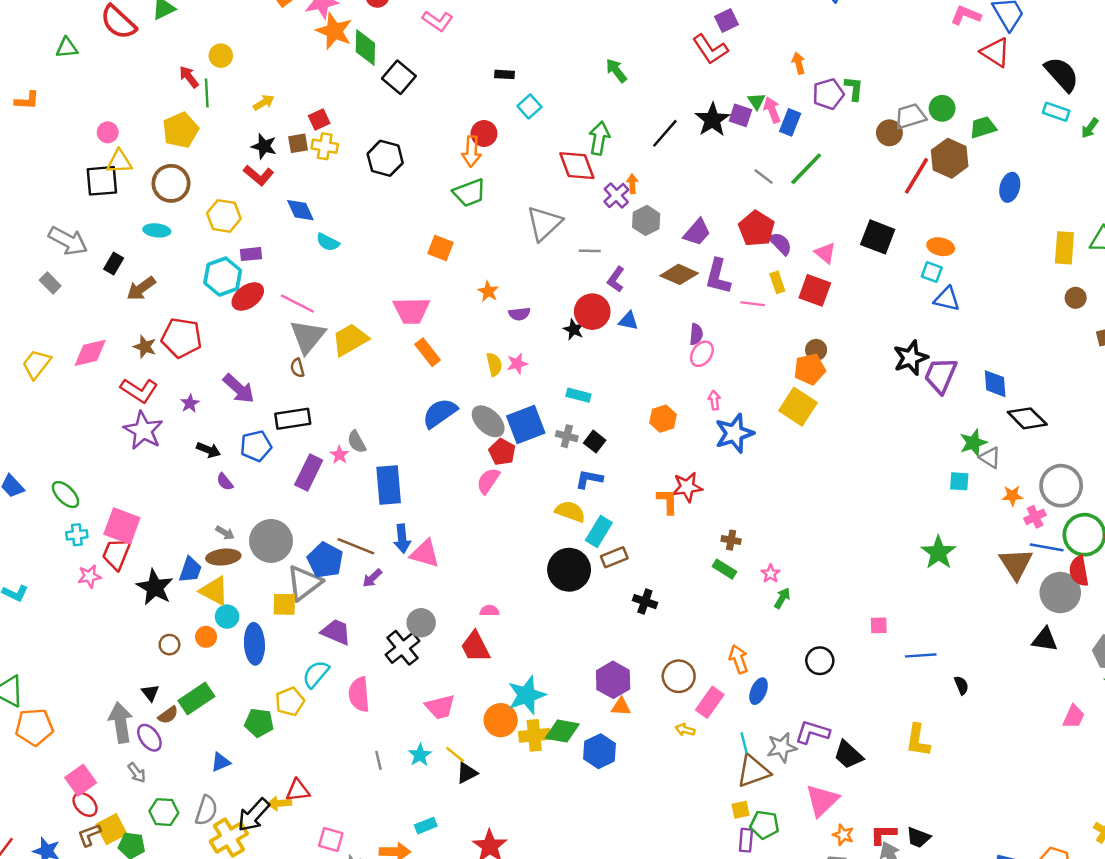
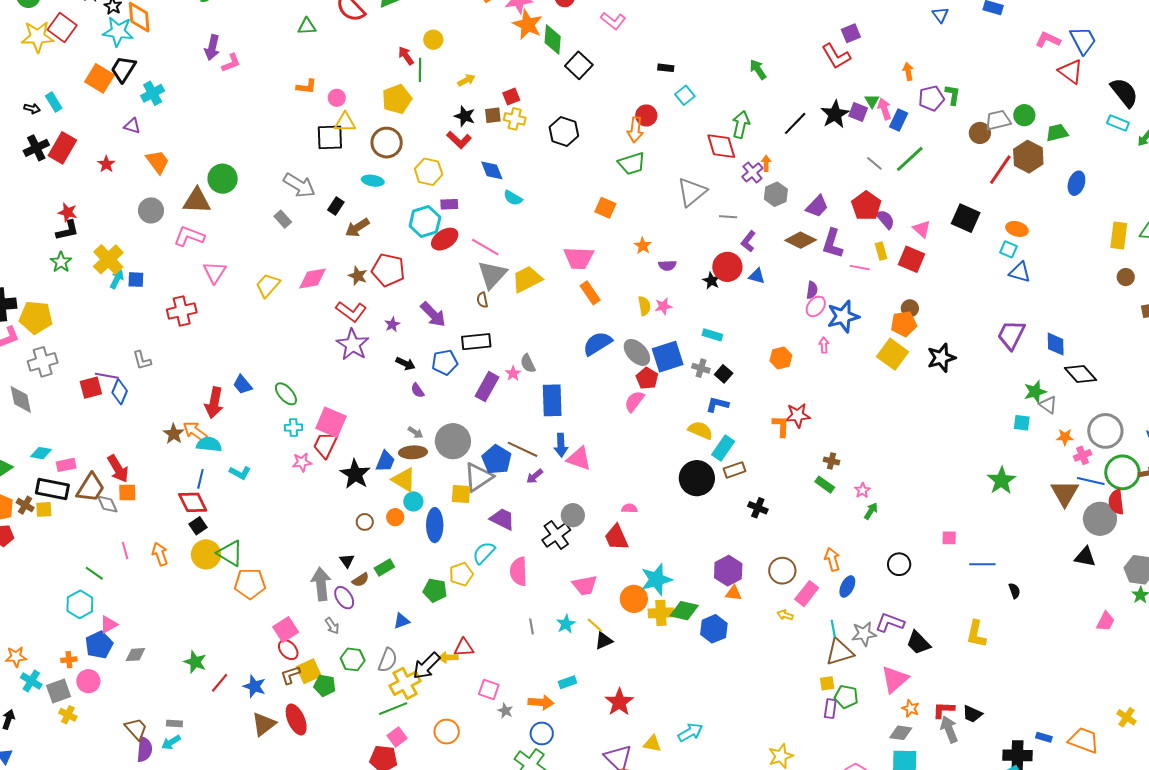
orange L-shape: (27, 100) -> (306, 87), moved
black star: (911, 358) -> (941, 358), moved
blue star: (734, 433) -> (843, 316), moved
green rectangle: (196, 699) -> (384, 568), size x0.7

